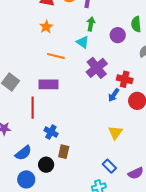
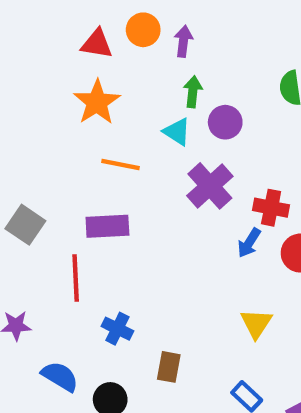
orange star: (46, 27) -> (97, 102), size x1.5
purple circle: (118, 35) -> (225, 122), moved
brown rectangle: (64, 152) -> (169, 367), moved
blue semicircle: (23, 153) -> (60, 376), turned -108

